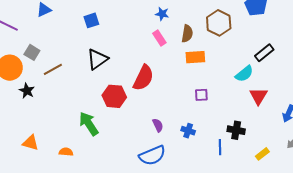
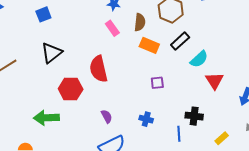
black rectangle: (264, 53) -> (180, 41), moved
orange rectangle: (195, 57) -> (149, 45), turned 30
red semicircle: (143, 78) -> (99, 69), turned 144
green arrow: (89, 124) -> (46, 118), turned -55
purple semicircle: (158, 125) -> (107, 116), moved

